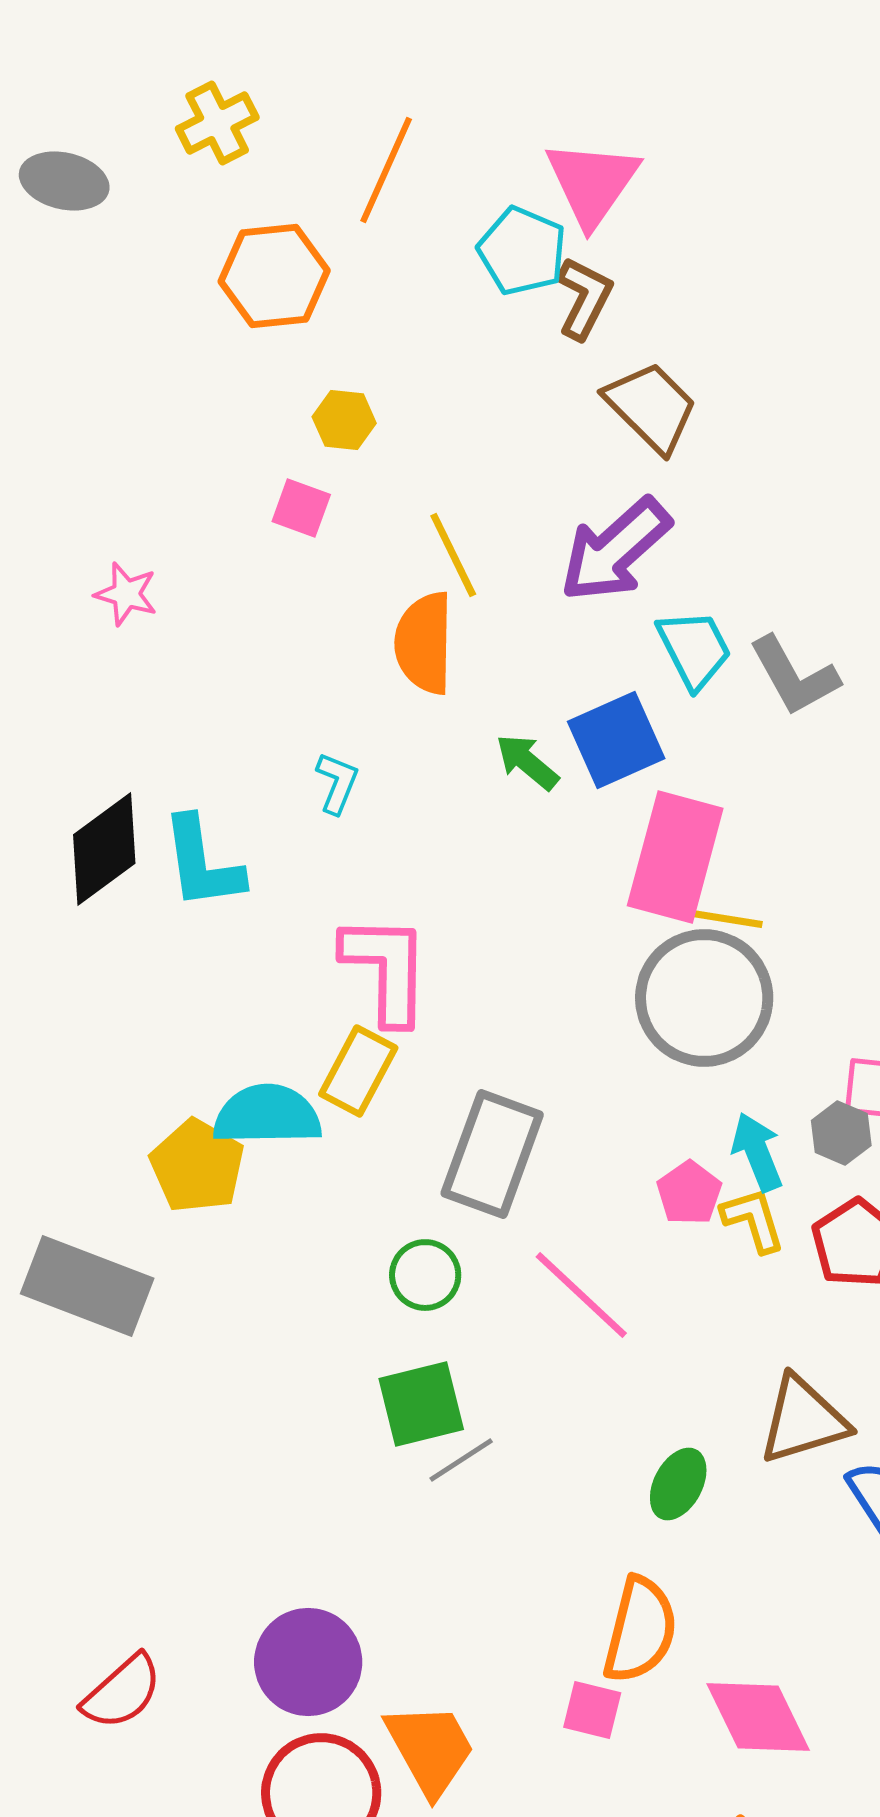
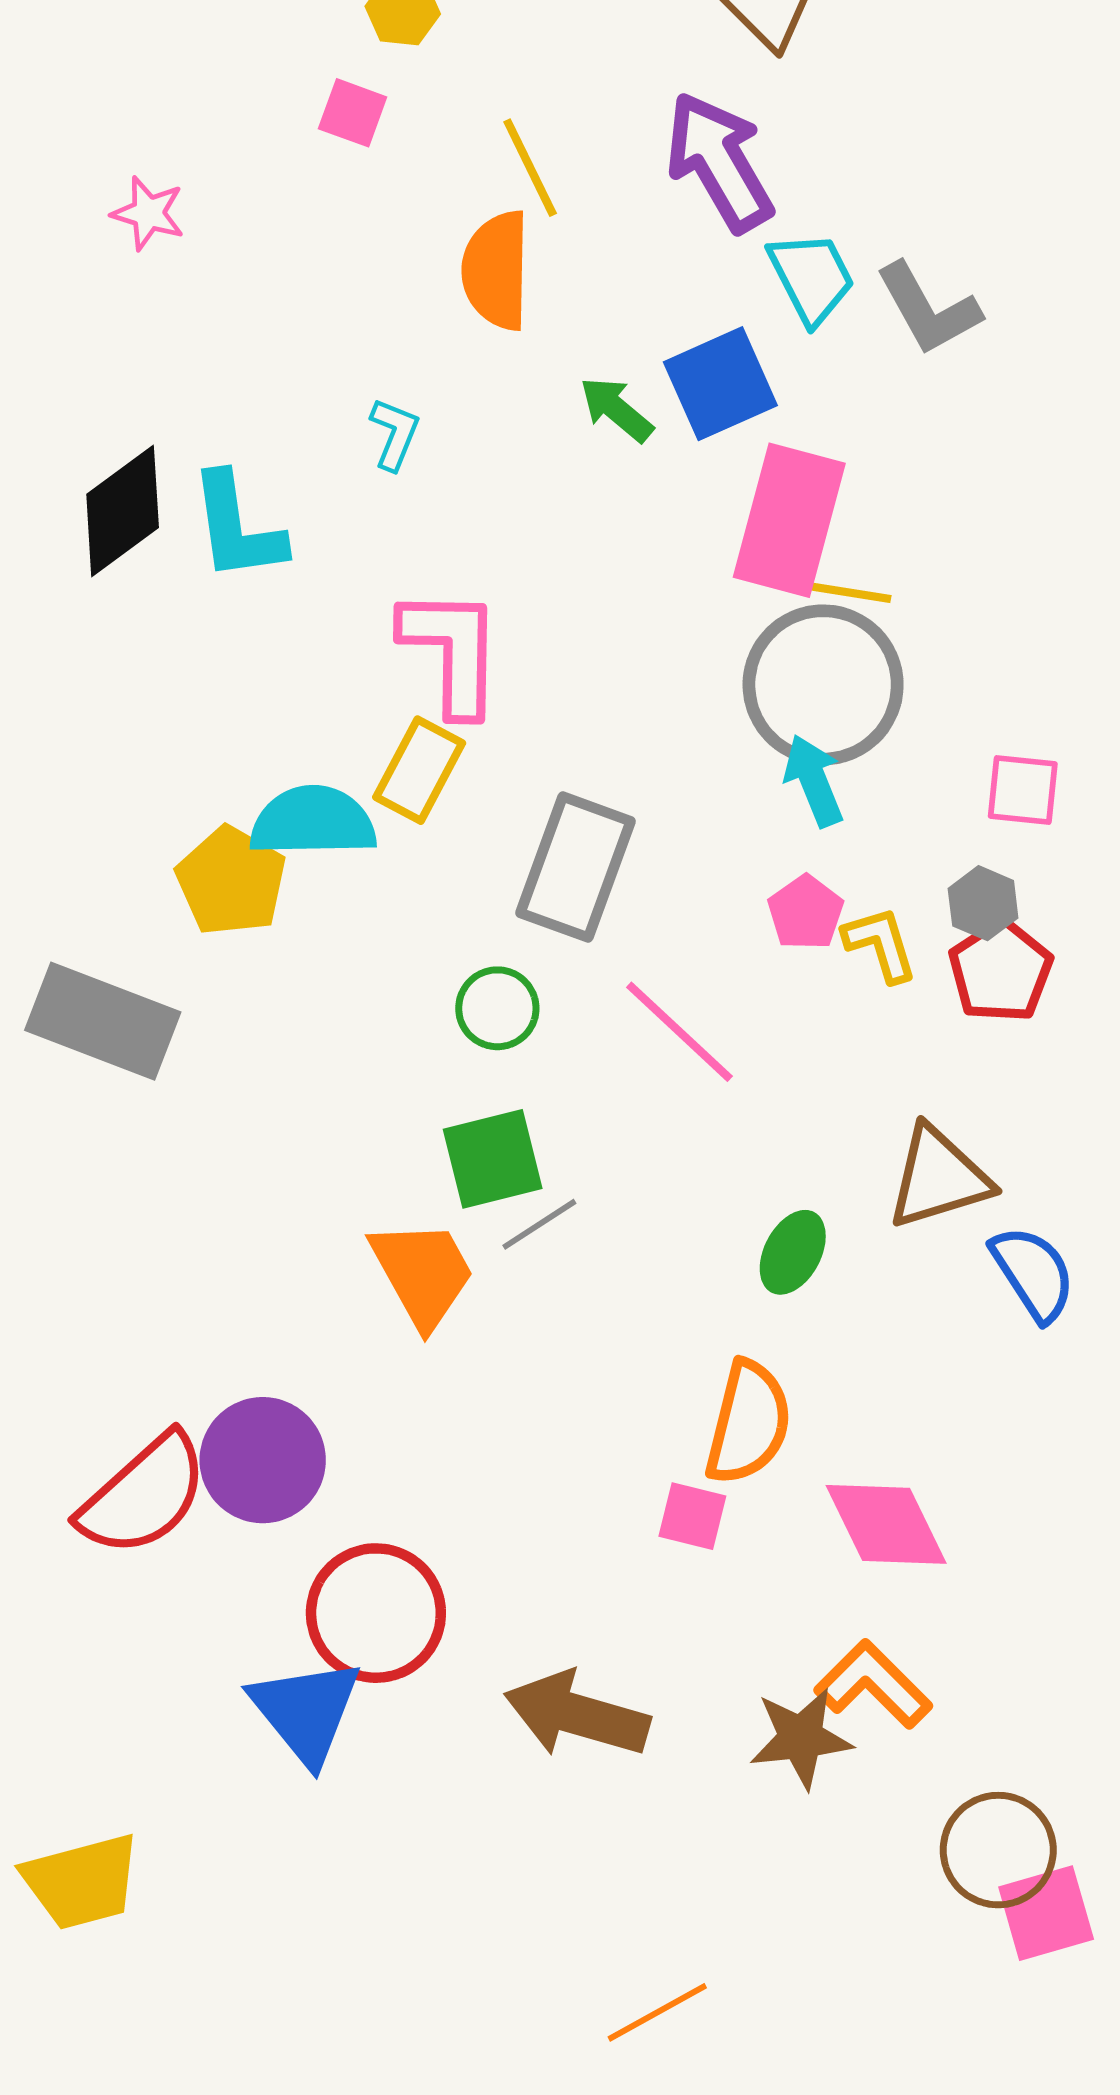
purple arrow: (615, 550) -> (719, 162), turned 102
gray hexagon: (841, 1133) -> (983, 903), moved
cyan arrow: (757, 1152) -> (814, 781), moved
purple circle: (308, 1662) -> (263, 1460), moved
red semicircle: (122, 1692) -> (144, 1495), size x1.4
orange trapezoid: (430, 1749) -> (423, 1273), moved

